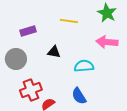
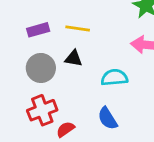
yellow line: (69, 21) -> (78, 29), moved
gray circle: (16, 59) -> (41, 68), moved

